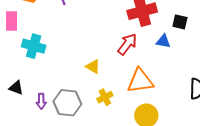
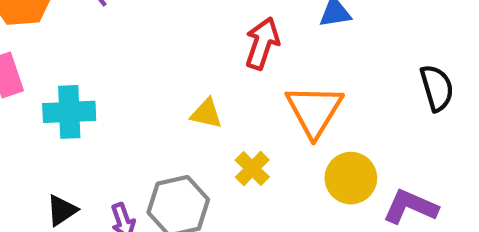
orange triangle: (140, 81) -> (314, 111), turned -32
black triangle: (16, 88) -> (62, 210), turned -35

